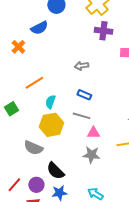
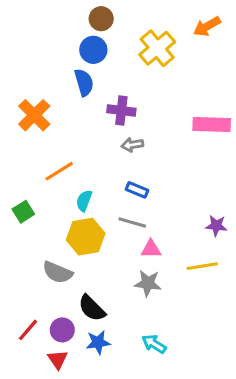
blue semicircle: (39, 28) -> (84, 82), moved, turned -78
purple cross: (103, 31) -> (121, 110), moved
orange cross: (18, 47) -> (34, 115), size x1.5

